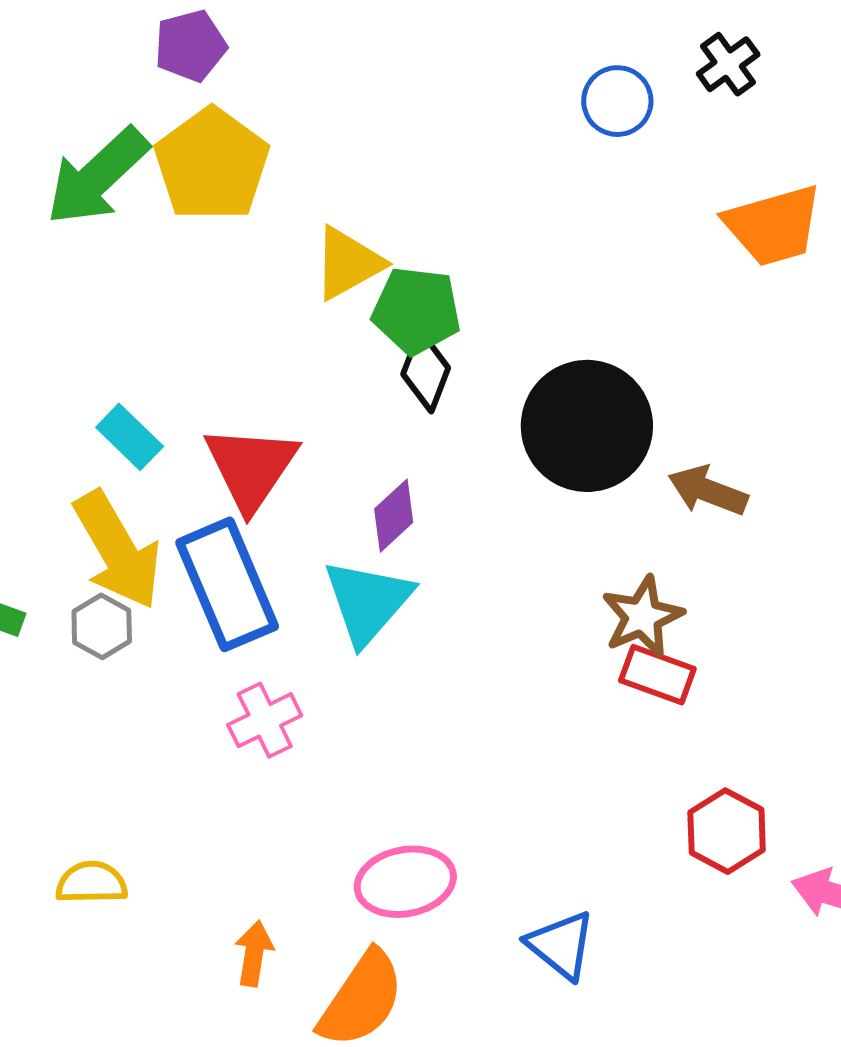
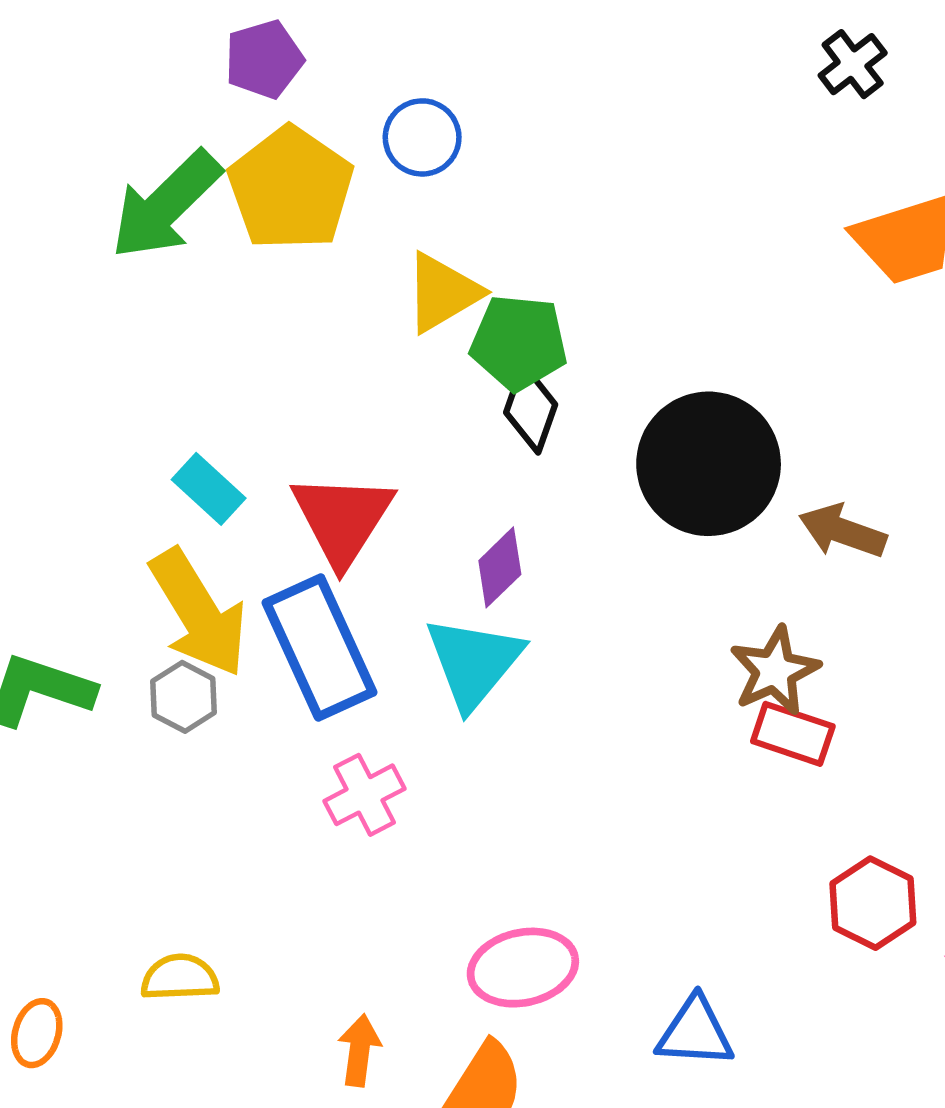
blue circle: (617, 101) -> (422, 137), moved
blue triangle: (561, 945) -> (695, 1032), turned -34

